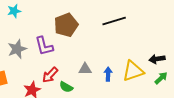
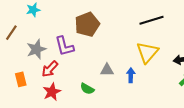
black line: (114, 21) -> (152, 20), moved
yellow triangle: (133, 71) -> (147, 52), moved, turned -30
red arrow: (50, 75) -> (50, 69), moved

